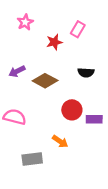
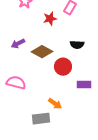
red circle: (72, 110) -> (63, 67), moved
gray rectangle: (32, 159) -> (41, 119), moved

